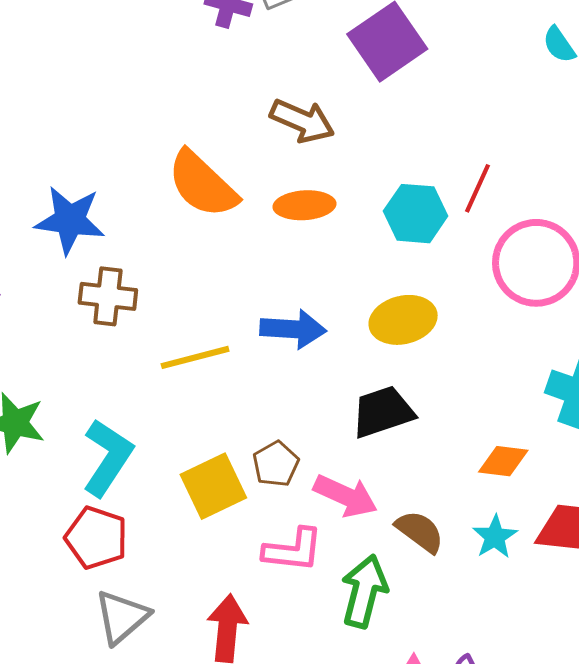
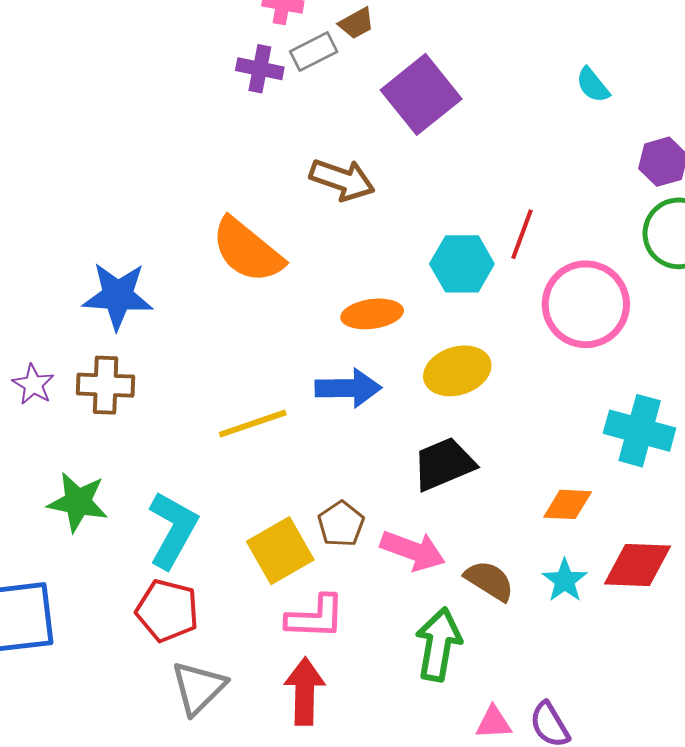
orange ellipse: (304, 205) -> (372, 314), moved
brown cross: (108, 296) -> (106, 385), moved
pink L-shape: (293, 550) -> (315, 617), moved

